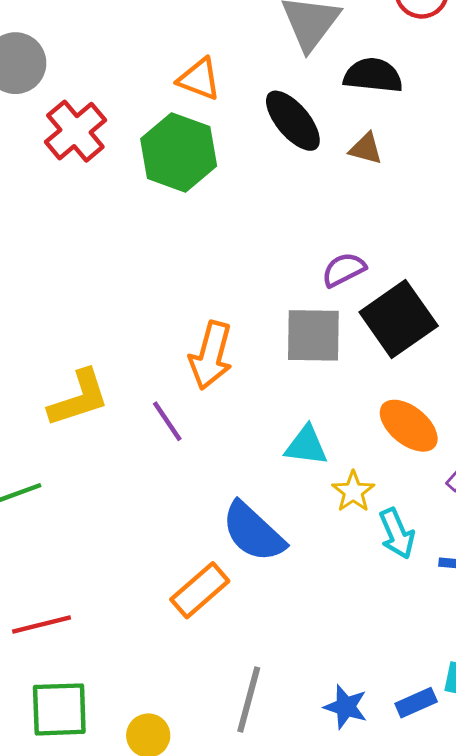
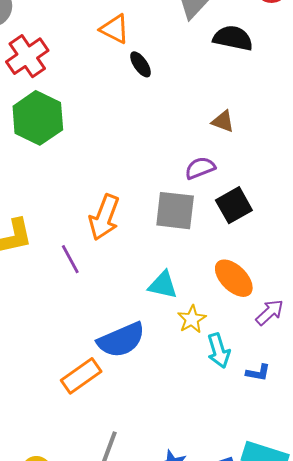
black ellipse: (293, 121) -> (141, 64), moved, size x0.6
brown triangle: (366, 149) -> (223, 121), moved
green hexagon: (179, 152) -> (38, 118), moved
black square: (399, 319) -> (234, 205), size x0.7
blue semicircle: (253, 532) -> (121, 340), turned -72

